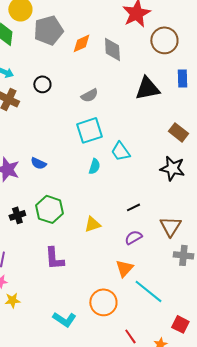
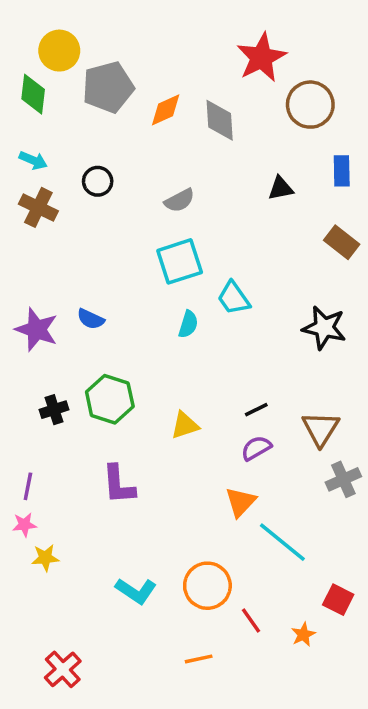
black triangle: (147, 88) -> (281, 188), size x0.6
brown rectangle: (178, 132) -> (342, 242), moved
black line: (133, 207) -> (256, 410), moved
gray cross: (183, 255) -> (343, 479), turned -30
orange circle: (103, 302) -> (207, 586), moved

